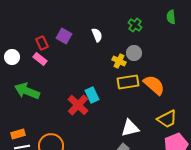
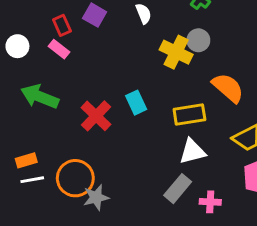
yellow cross: (119, 61) -> (176, 52), size x1.5
yellow rectangle: (128, 82) -> (189, 114), moved
red cross: (78, 105) -> (96, 116), moved

